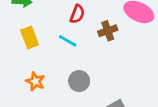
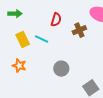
cyan line: (68, 41) -> (42, 39), moved
orange star: (35, 81) -> (19, 66), moved

